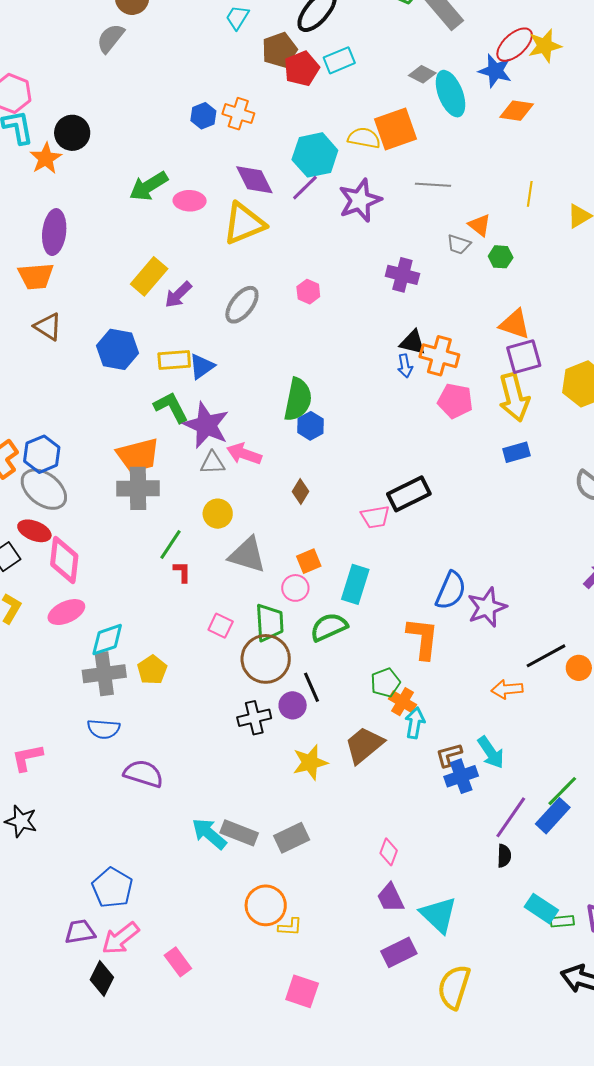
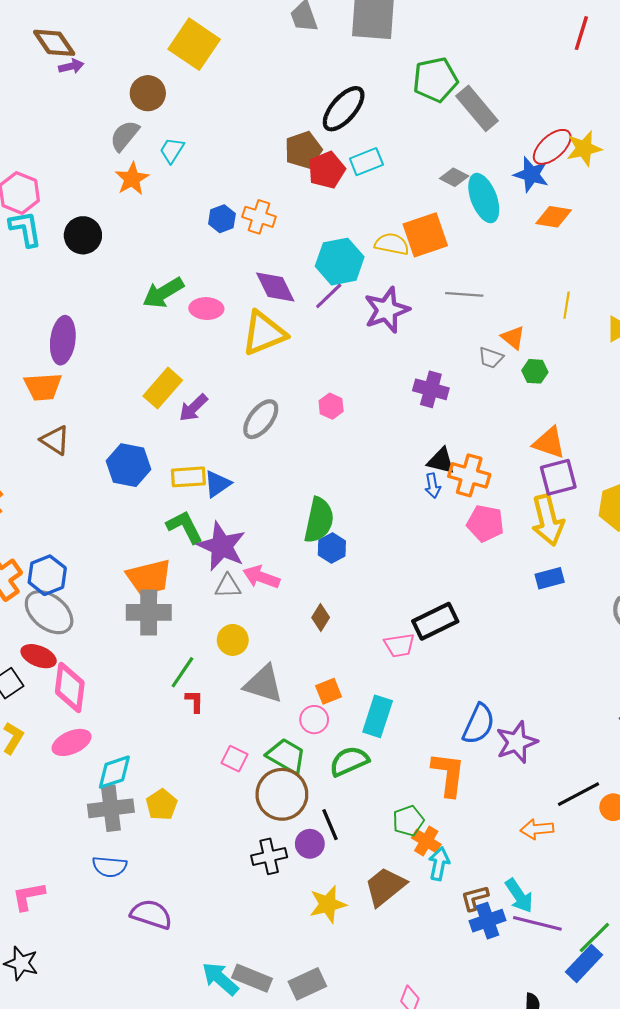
cyan trapezoid: (237, 17) -> (172, 150), moved
orange star: (46, 158) -> (132, 179), moved
green trapezoid: (269, 623) -> (286, 756), turned -57
purple line: (511, 817) -> (537, 923), moved, turned 69

